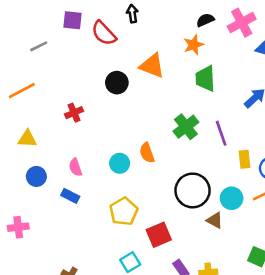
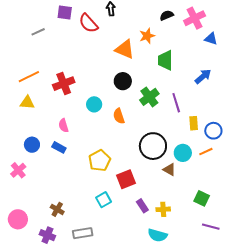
orange star: (194, 45) -> (147, 36), moved
black circle: (117, 83) -> (123, 81), moved
orange line: (22, 91) -> (29, 77), moved
red cross: (74, 113) -> (64, 84), size x1.5
cyan circle: (120, 163) -> (94, 104), moved
blue circle: (36, 176) -> (32, 145), moved
pink cross: (18, 227) -> (18, 170), turned -35

